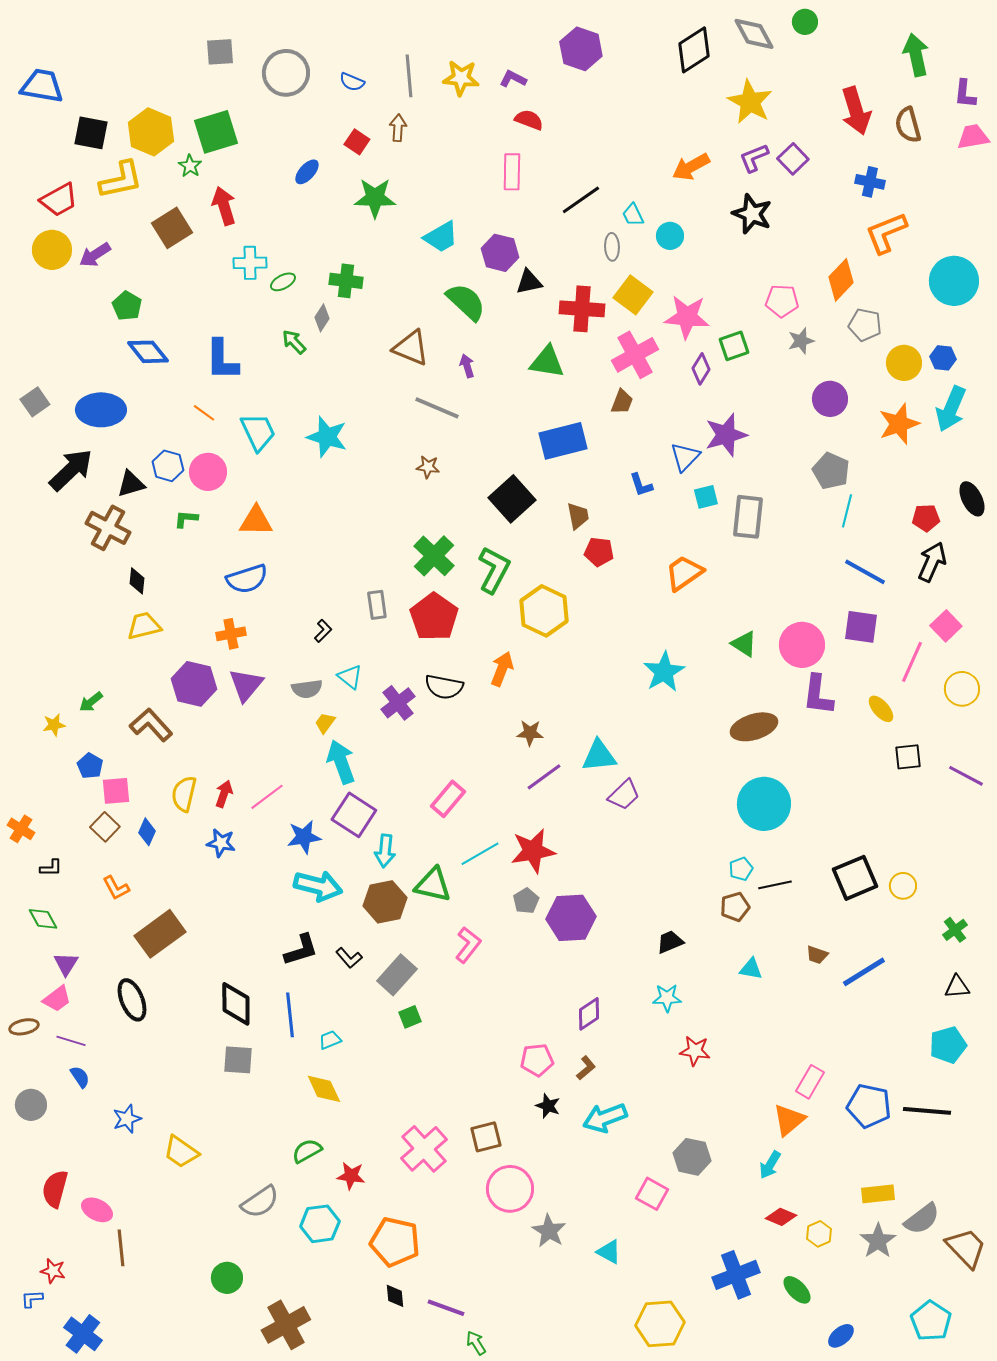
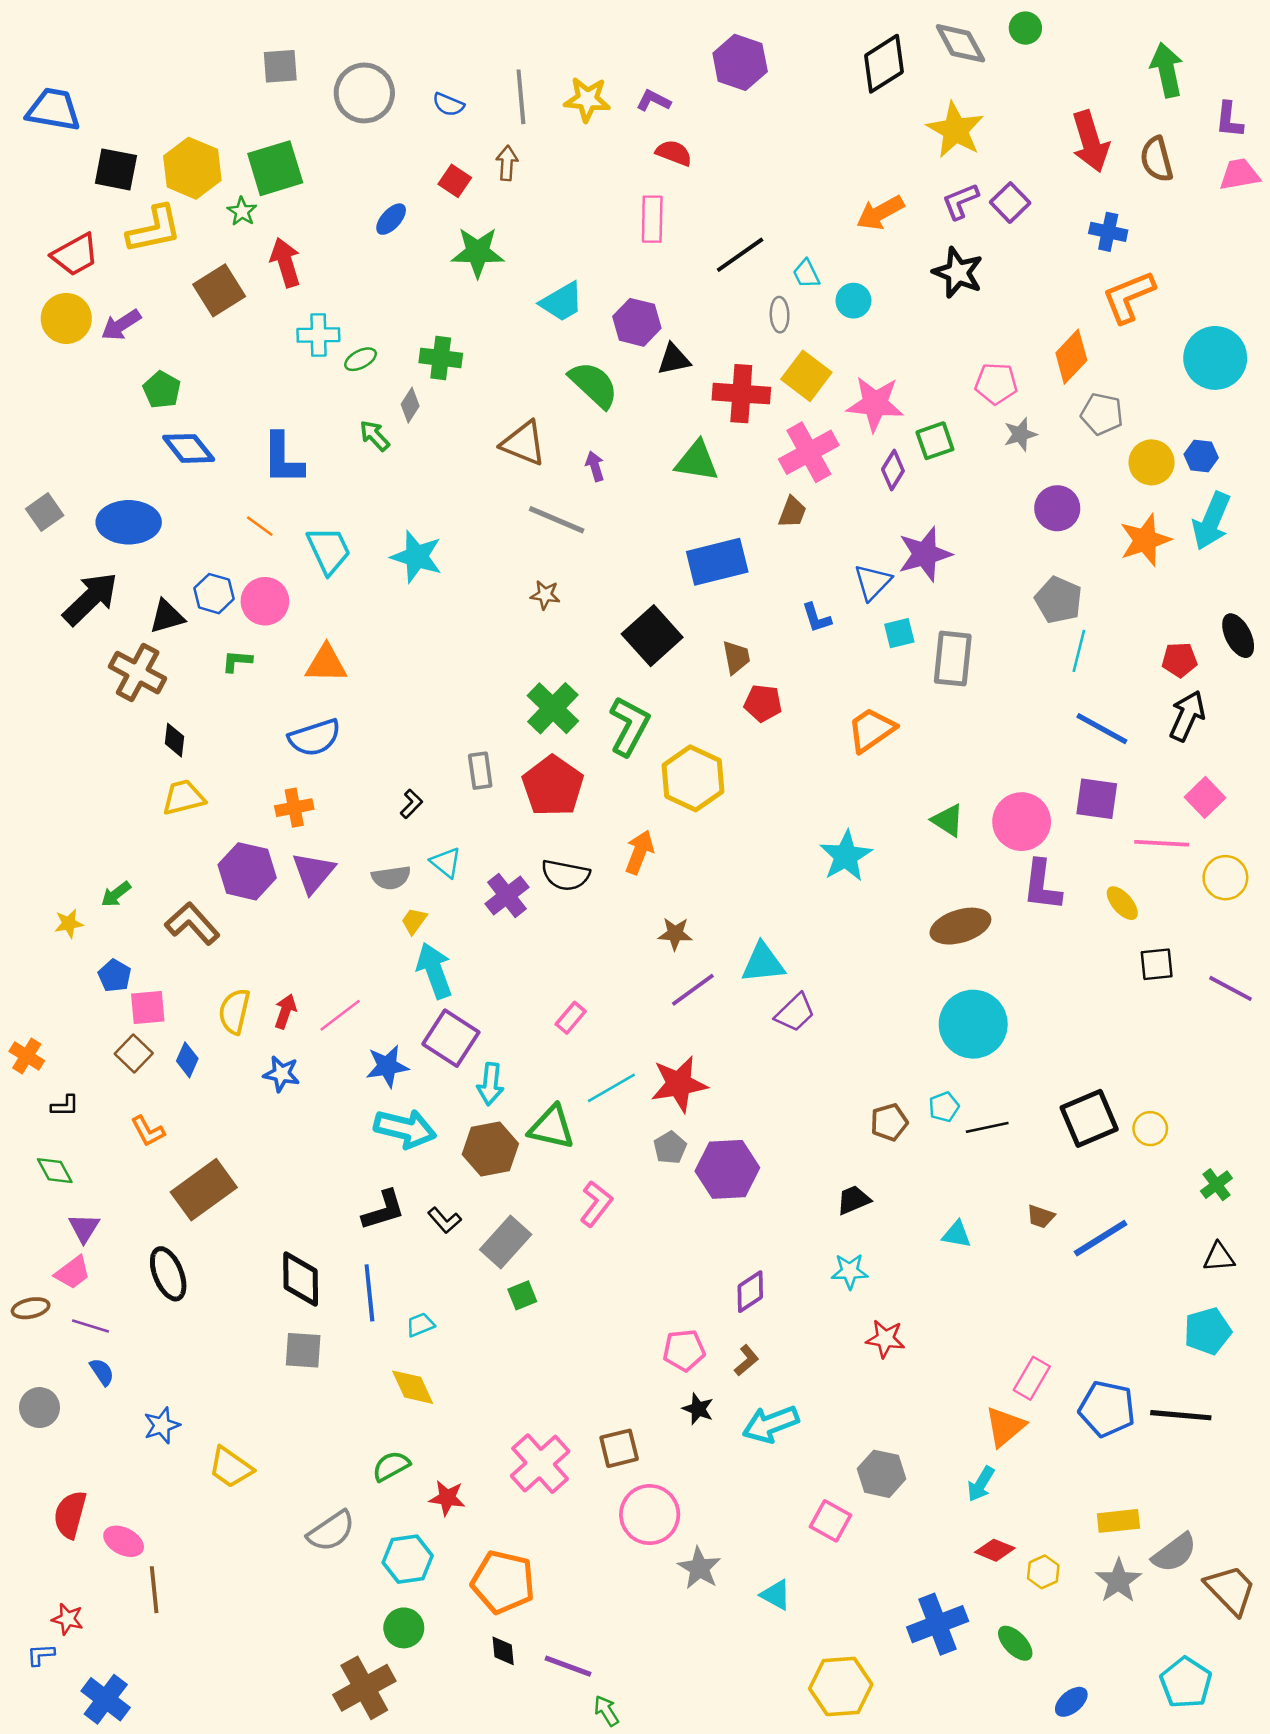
pink line: (912, 662) -> (1162, 843), turned 69
pink rectangle: (448, 799) -> (571, 1018), size x0.7
brown pentagon: (735, 907) -> (889, 1122), moved
green circle: (227, 1278) -> (404, 1628), moved

